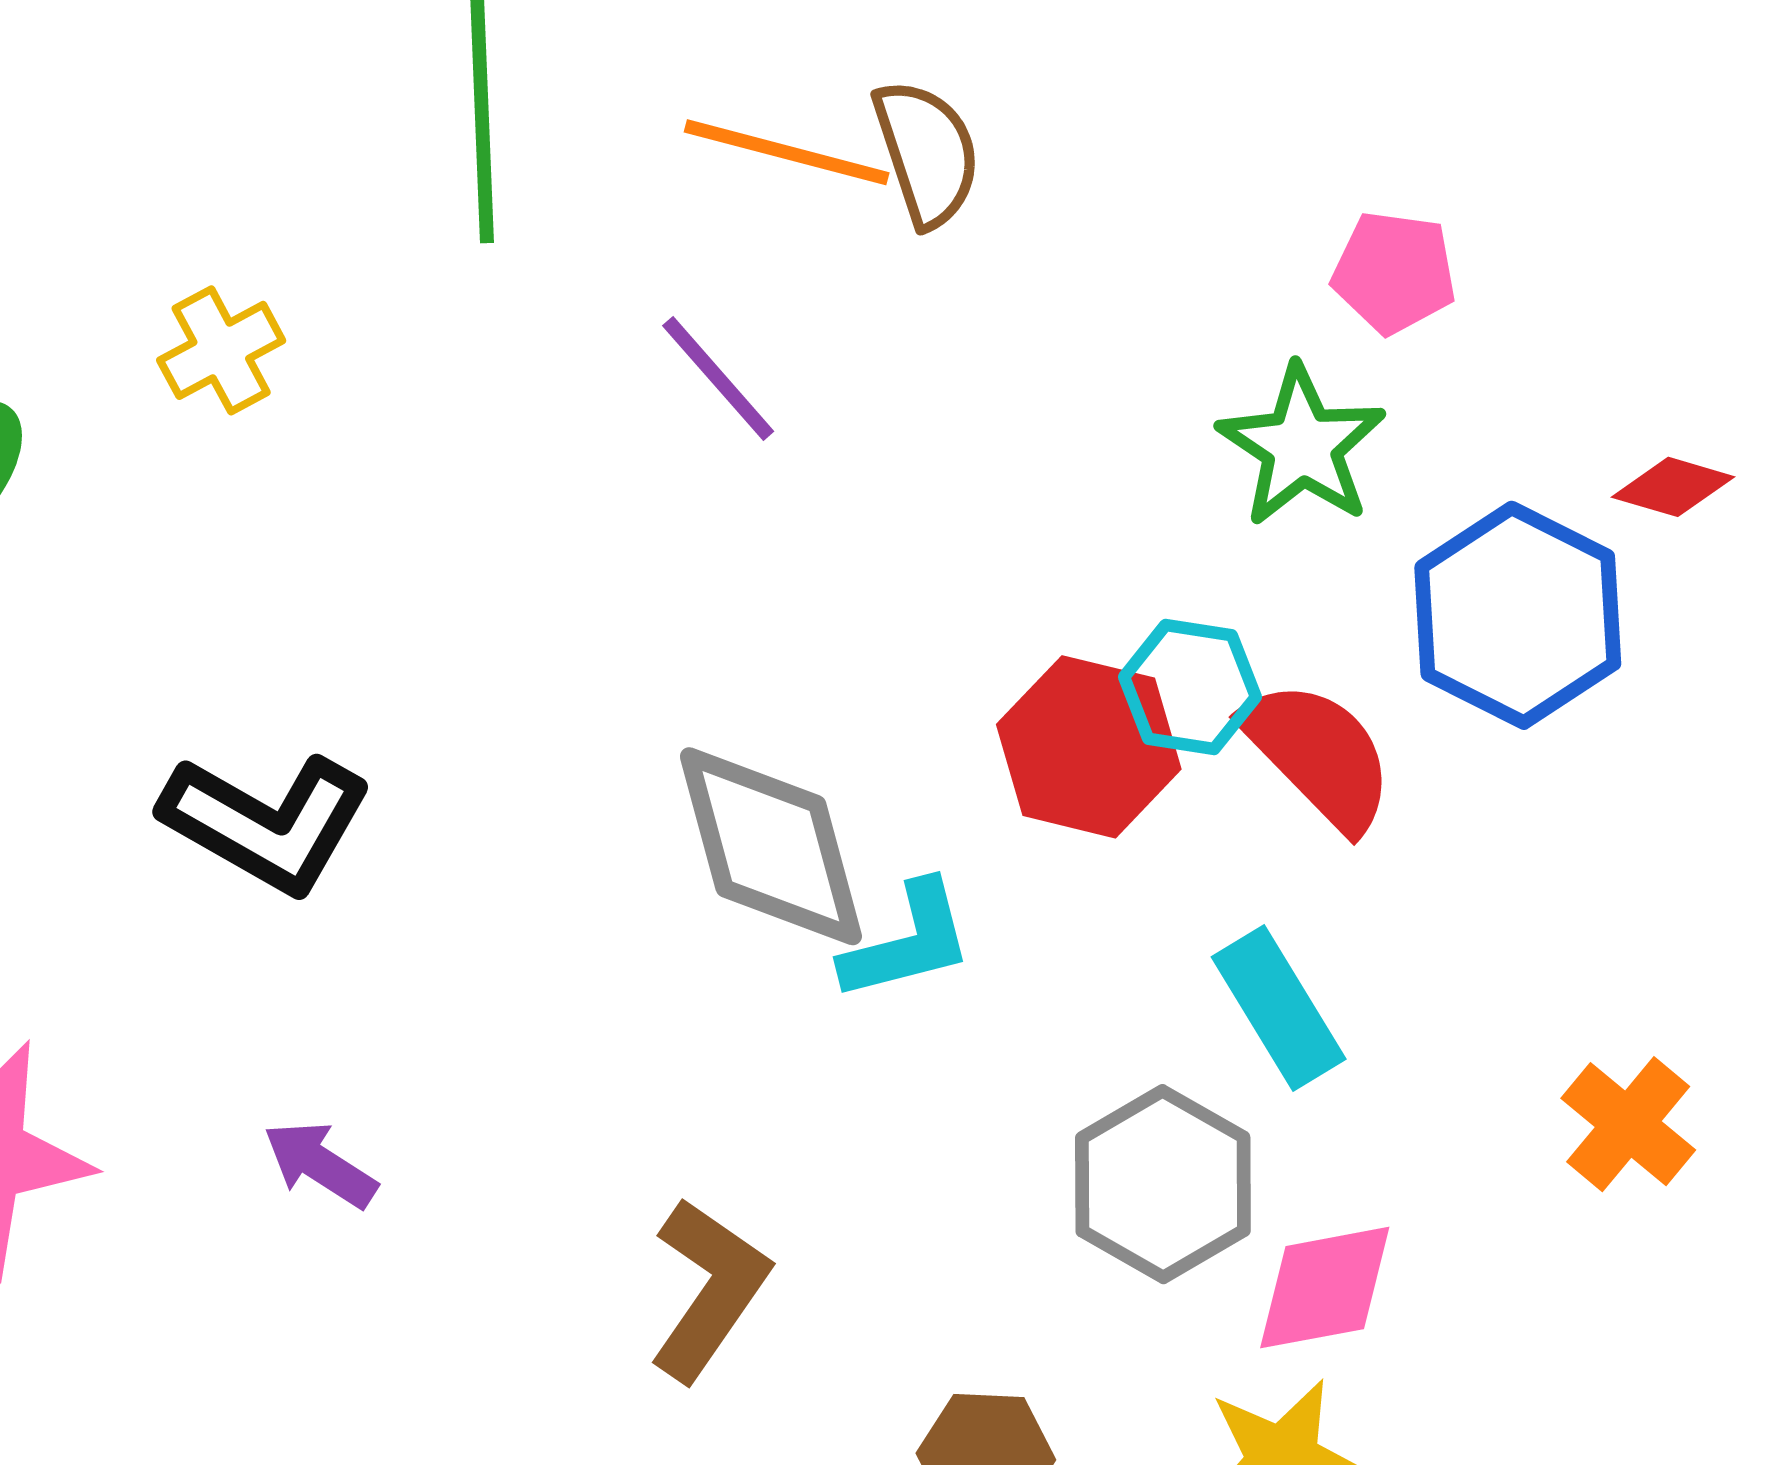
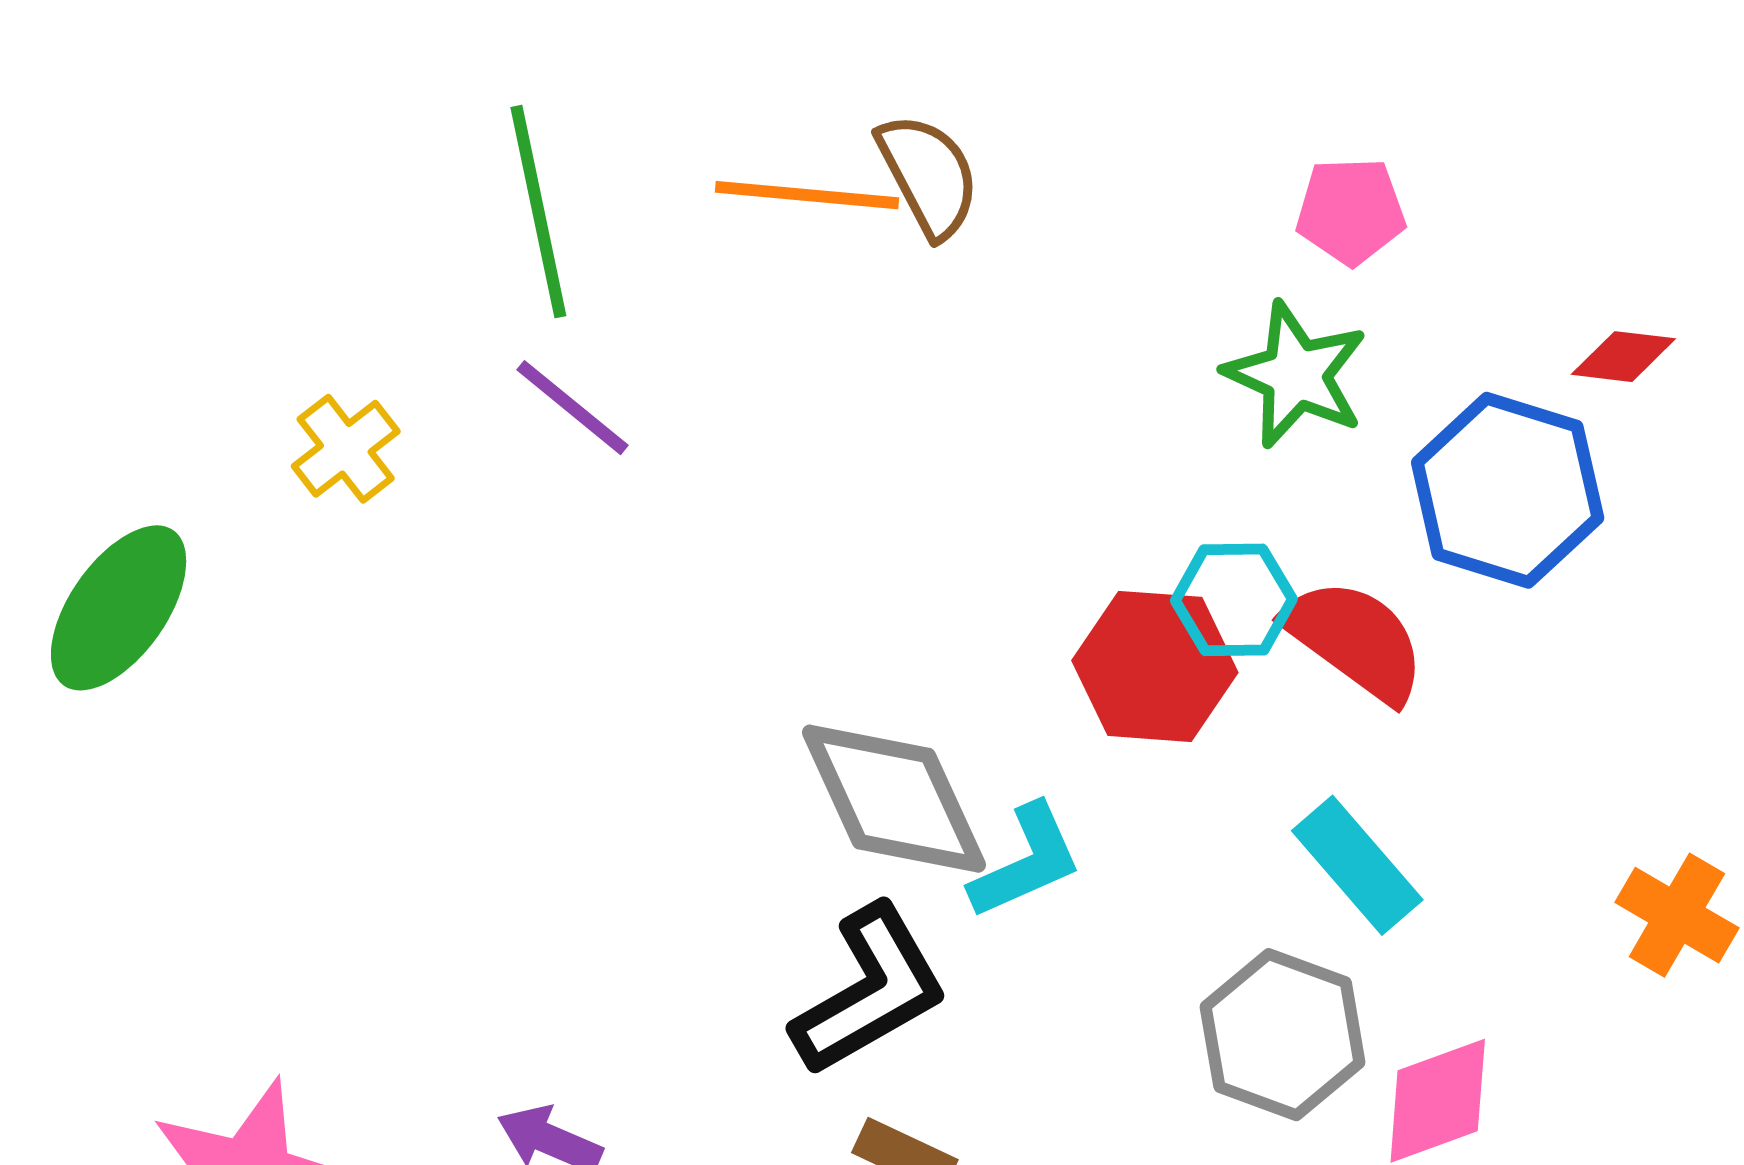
purple line: (718, 379) -> (572, 408), moved
black L-shape: (266, 823) -> (870, 991), moved, turned -50

